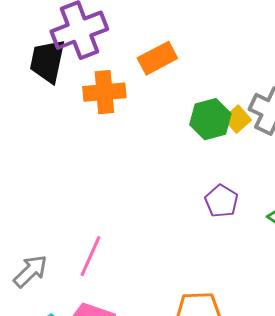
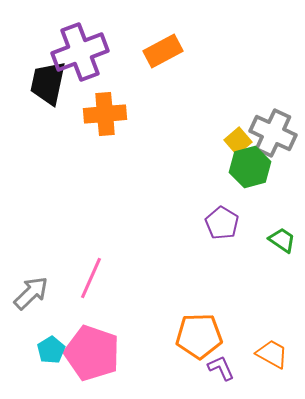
orange rectangle: (157, 58) -> (163, 51), moved
green hexagon: (210, 119) -> (250, 167), moved

